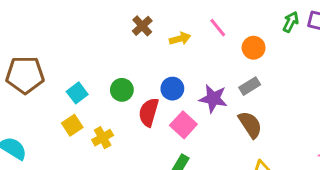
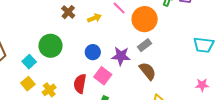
orange circle: (254, 48) -> (145, 19), size x1.6
green circle: (122, 90) -> (51, 46), moved, size x1.5
red semicircle: (149, 112) -> (80, 84), moved

